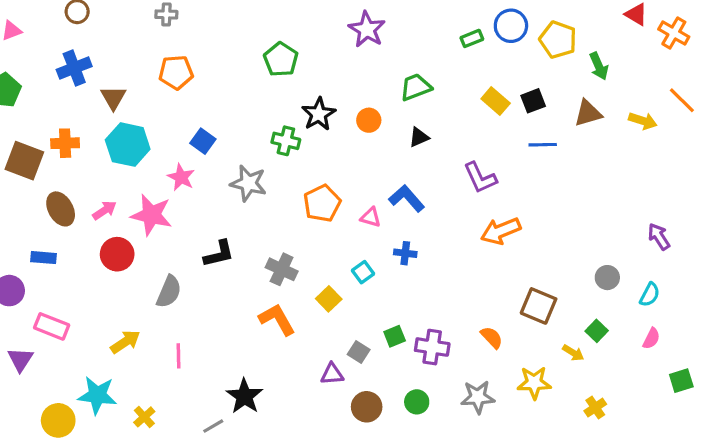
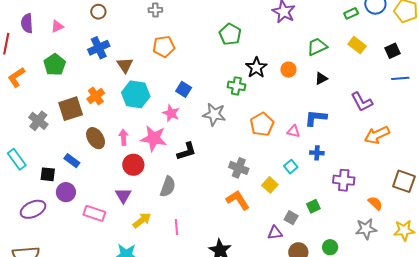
yellow rectangle: (496, 101) -> (357, 45), moved
orange cross: (65, 143) -> (96, 96), turned -30
brown square: (24, 161) -> (71, 109), turned -35
blue L-shape: (407, 198) -> (316, 118), turned -40
pink arrow: (104, 210) -> (124, 137), turned -56
black L-shape: (219, 254) -> (187, 151), moved
blue rectangle: (44, 258) -> (72, 161), moved, turned 35
purple cross: (432, 347) -> (344, 180), moved
purple triangle: (20, 359) -> (123, 195), moved
gray star: (478, 397) -> (366, 229), moved

